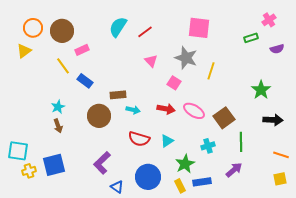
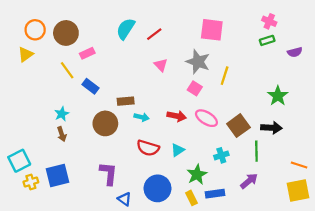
pink cross: (269, 20) -> (269, 21), moved, turned -32
pink square: (174, 83) -> (195, 88), moved
black arrow: (273, 120) -> (271, 128), moved
cyan square: (18, 151) -> (19, 161), turned -35
purple L-shape: (102, 163) -> (109, 173), turned 140
yellow square: (280, 179) -> (298, 191), size x1.6

